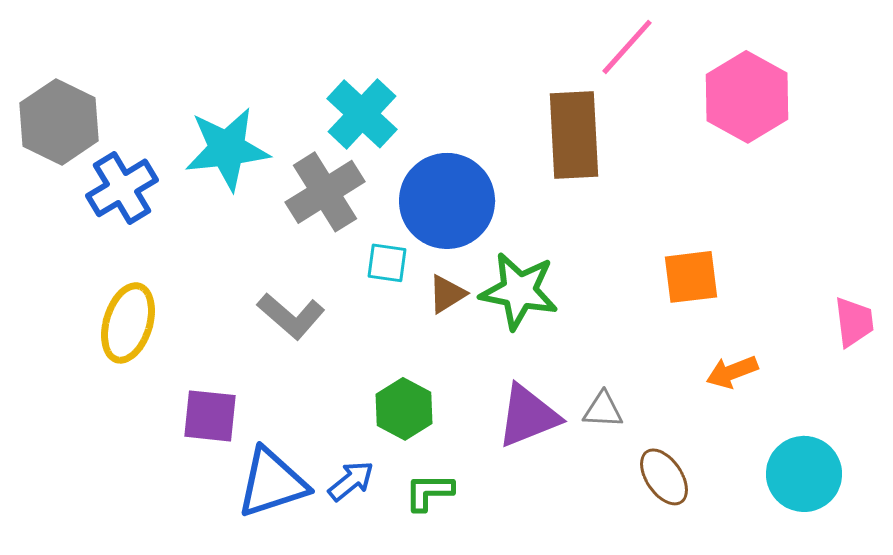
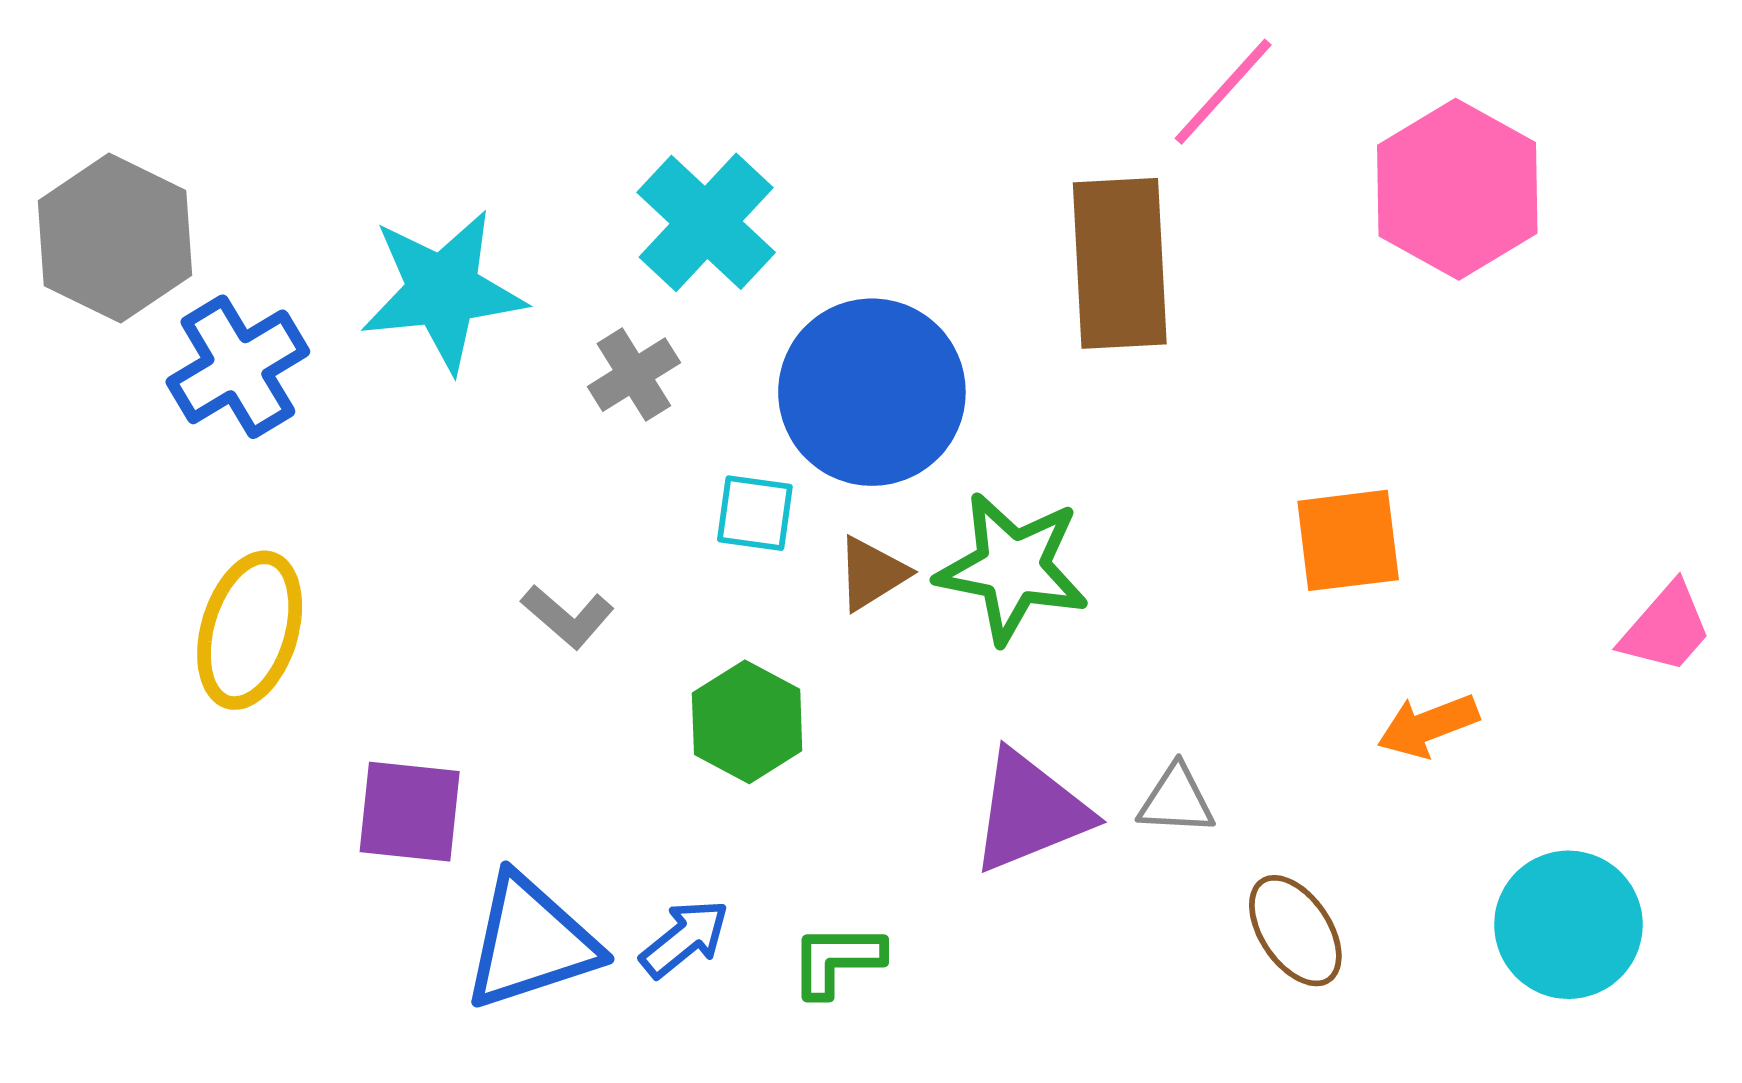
gray cross: (325, 192) -> (634, 375), size x0.6
gray L-shape: (291, 316) -> (568, 617), size x0.7
pink trapezoid: (854, 322) -> (1666, 628), turned 48
green hexagon: (404, 409) -> (747, 722), moved

